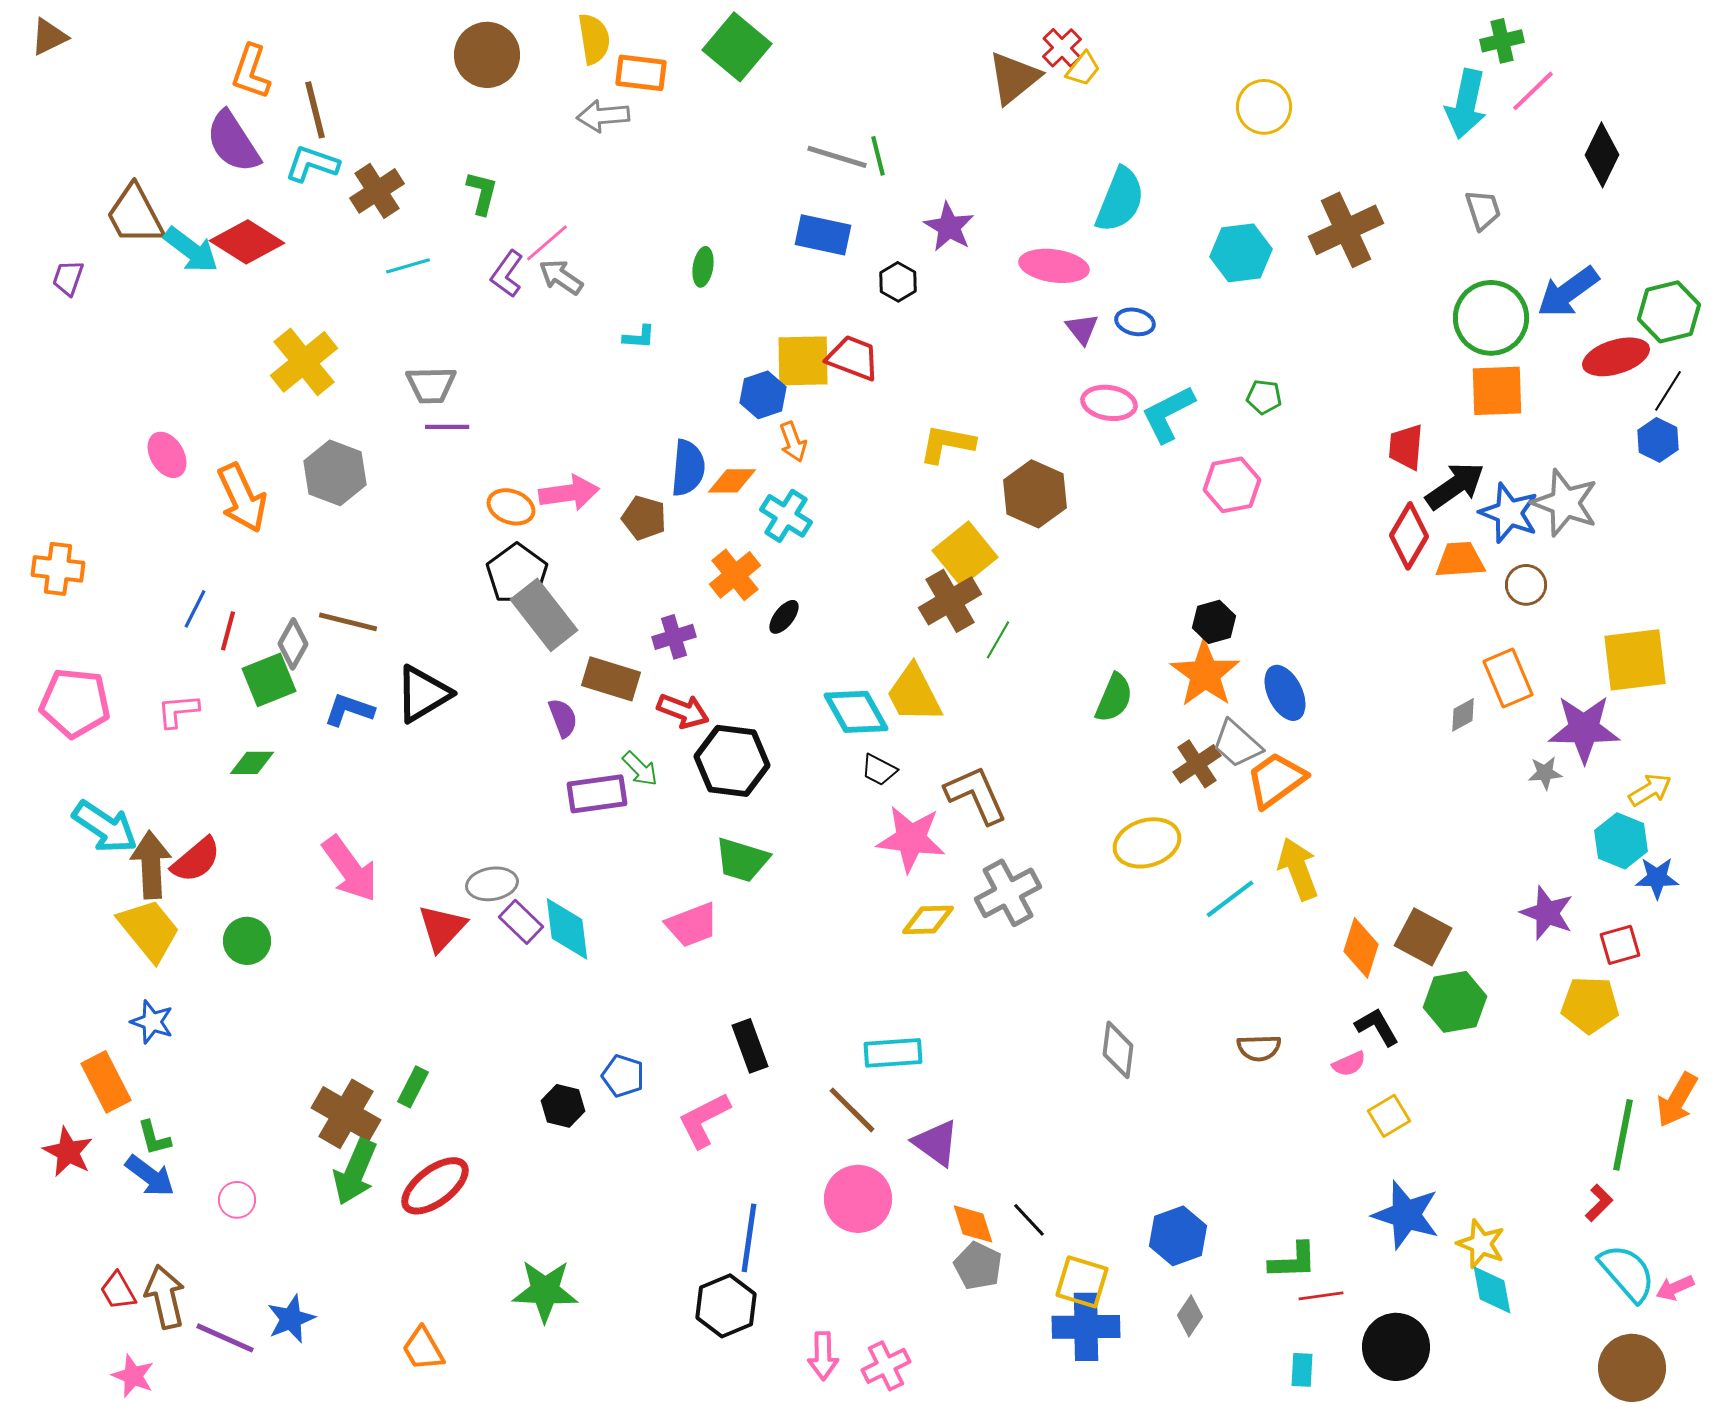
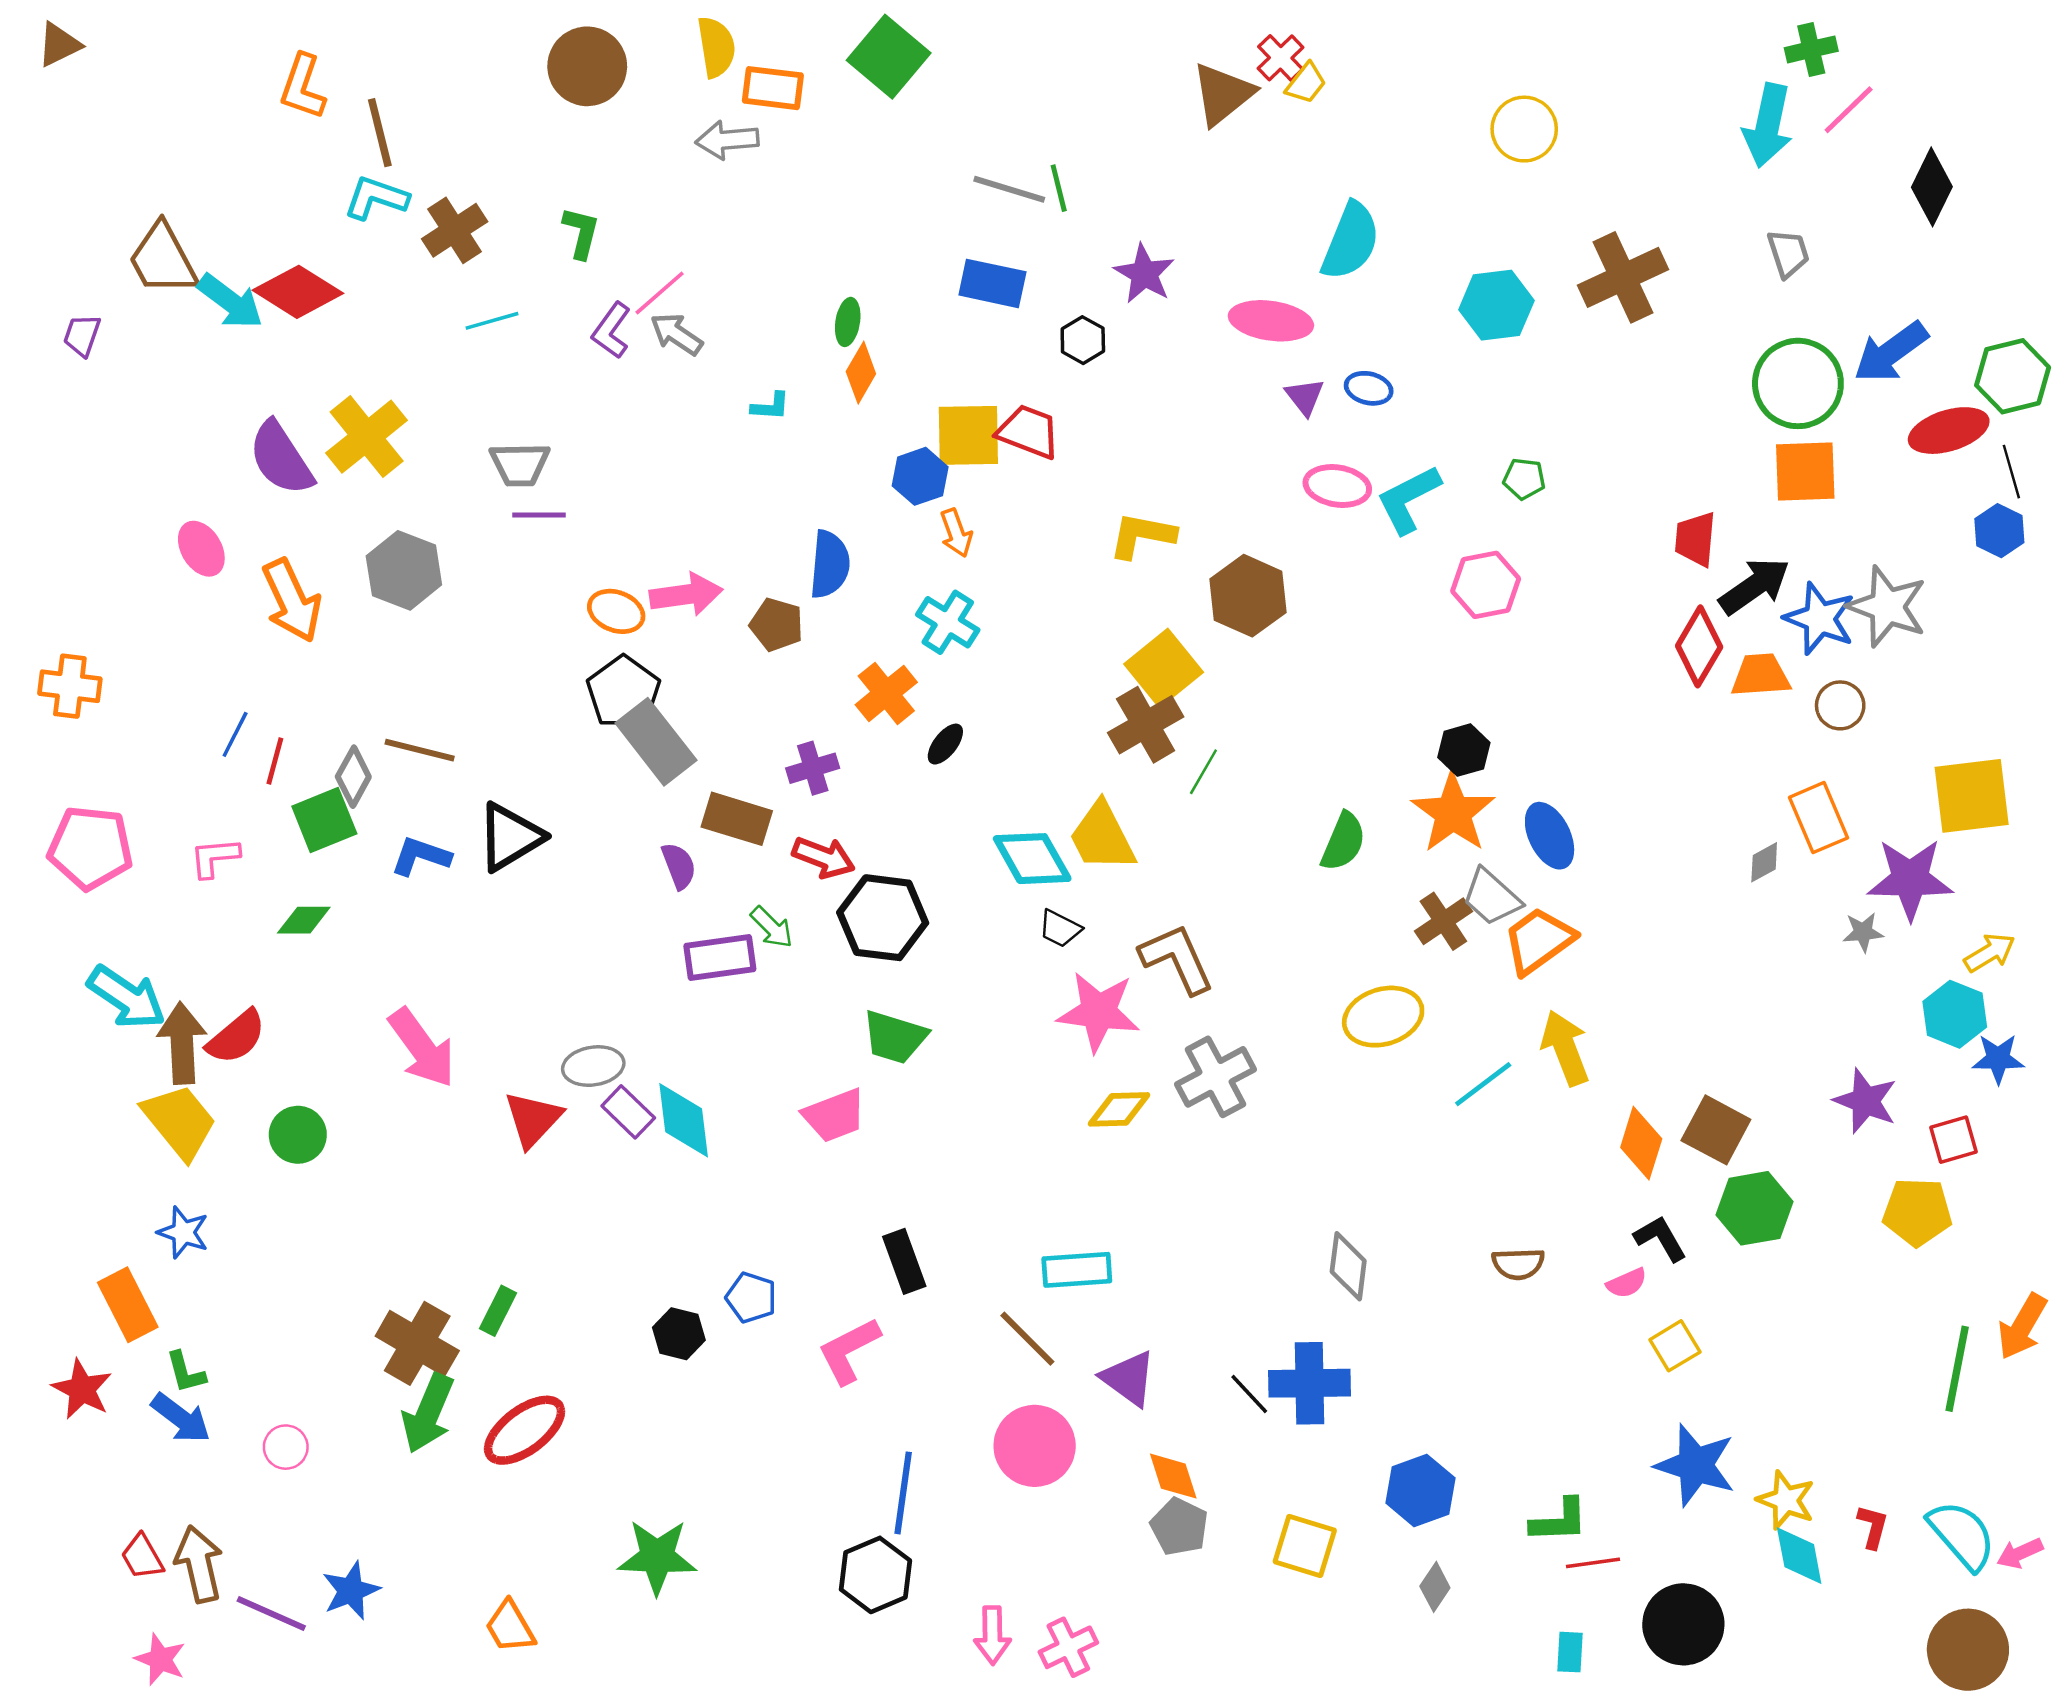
purple semicircle: (233, 142) -> (281, 458), moved
black line: (1668, 391) -> (2011, 472), turned -48
orange diamond: (732, 481) -> (861, 373), moved, turned -60
red L-shape: (1599, 1203) -> (1873, 1527), moved, turned -30
black line: (1029, 1220) -> (1249, 1394), moved
blue cross: (1086, 1327) -> (1310, 1383), moved

